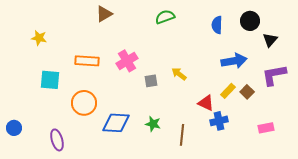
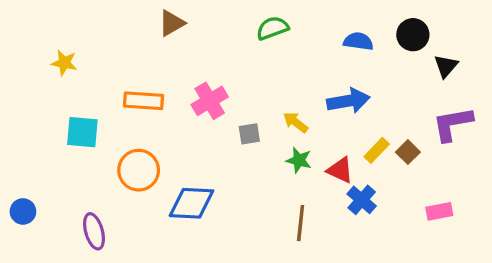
blue semicircle: (217, 25) -> (358, 41), turned 96
blue arrow: (234, 61) -> (348, 101), moved
blue cross: (219, 121) -> (362, 200), turned -36
green star: (153, 124) -> (299, 160), moved

